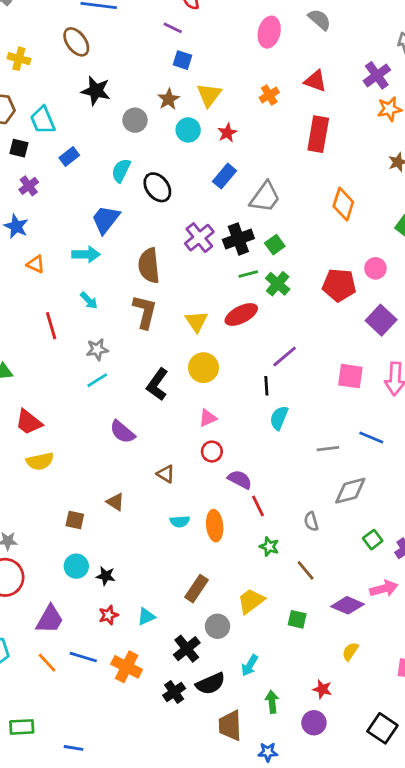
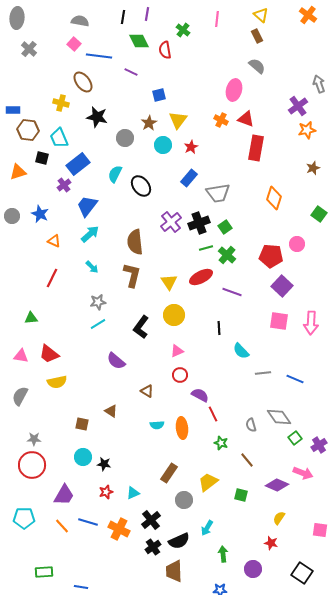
purple line: (173, 28) -> (131, 72), moved
pink ellipse: (269, 32) -> (234, 90), moved
yellow cross: (19, 59) -> (61, 103), moved
blue square: (183, 60) -> (159, 95), turned -32
red triangle: (315, 81) -> (246, 119), moved
orange cross: (269, 95) -> (221, 120), turned -32
blue rectangle: (69, 157) -> (78, 164), size x1.6
purple cross: (29, 186) -> (64, 185), moved
gray trapezoid: (265, 197) -> (218, 193), turned 45
blue trapezoid: (106, 219) -> (87, 206), moved
cyan arrow: (86, 254) -> (90, 234), turned -42
purple square: (381, 320) -> (282, 286), moved
red line: (51, 326) -> (52, 278), moved, turned 42
purple line: (285, 356) -> (232, 292), moved, turned 60
cyan semicircle: (279, 418) -> (241, 351), moved, turned -66
blue line: (371, 438) -> (295, 379), moved
gray diamond: (350, 491) -> (279, 417), moved, turned 70
pink arrow: (384, 589) -> (303, 473), turned 36
black cross: (187, 649) -> (151, 520), moved
red star: (322, 689) -> (271, 543), moved
brown trapezoid: (230, 726) -> (174, 571), moved

